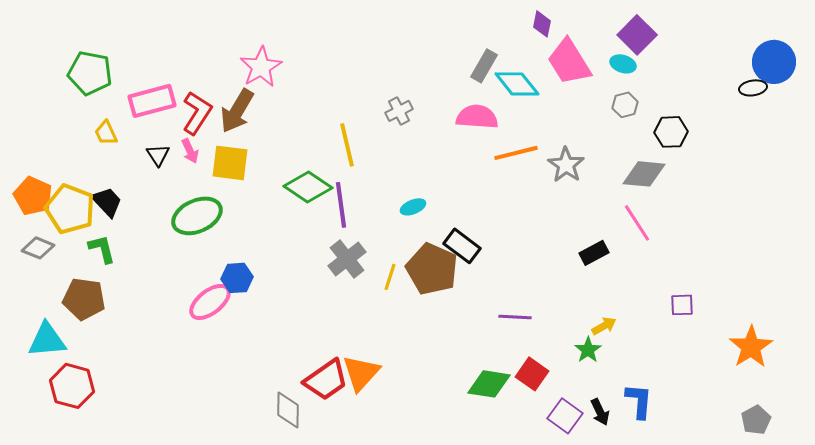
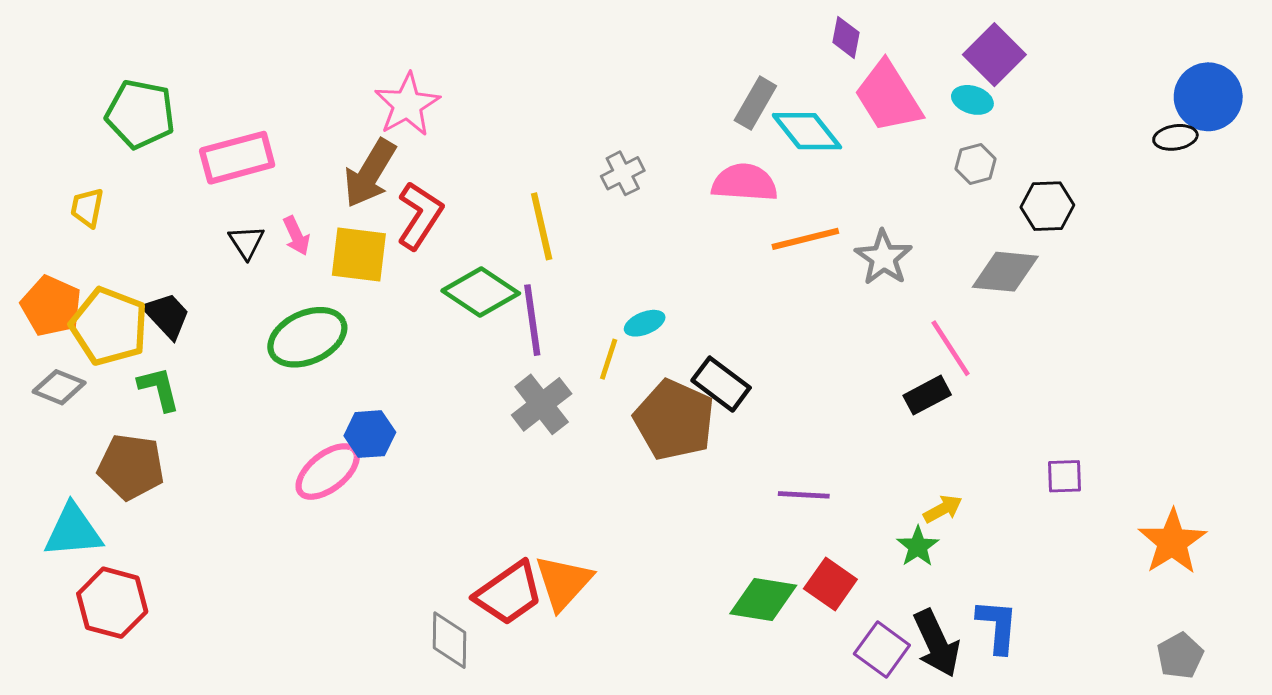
red L-shape: (197, 113) -> (420, 215), moved
yellow trapezoid: (106, 133) -> (87, 208), moved, turned 36
pink line: (637, 223) -> (951, 348), moved
yellow line: (390, 277) -> (609, 359), moved
black arrow: (600, 412) -> (937, 643), size x1.6

